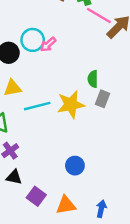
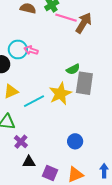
pink arrow: (48, 44) -> (31, 50), turned 72
green semicircle: (93, 79) -> (73, 69), turned -104
gray rectangle: (103, 99) -> (84, 83), size x1.6

